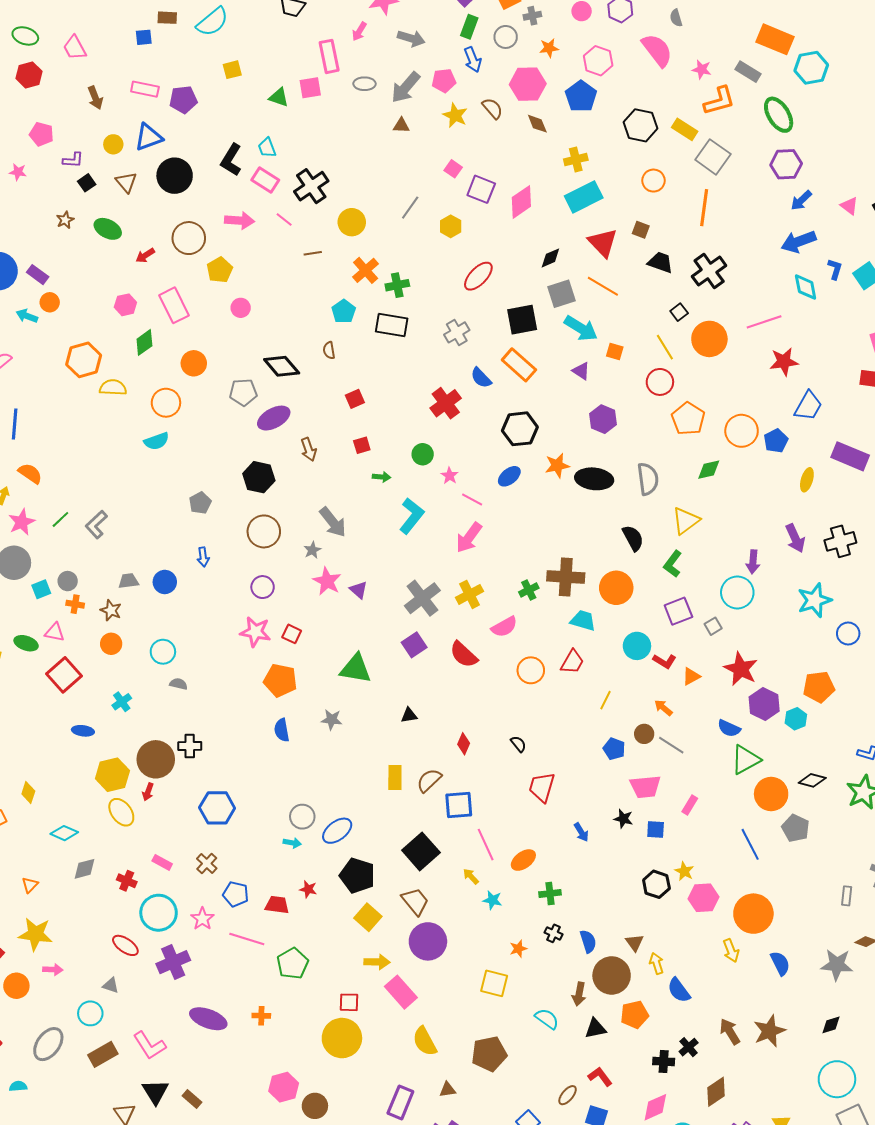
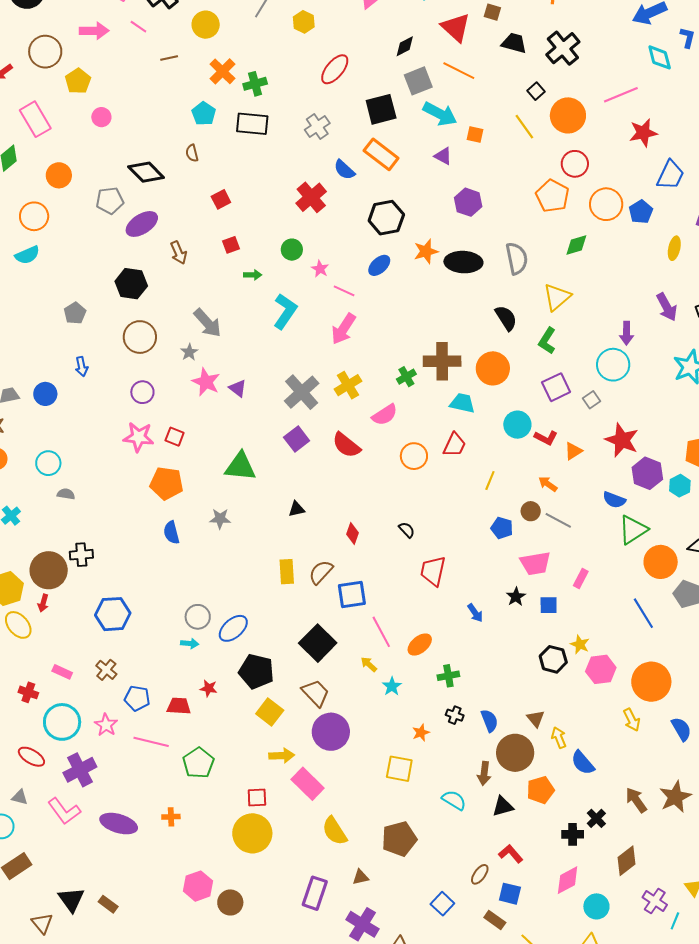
red circle: (660, 382) -> (575, 164), moved
black star: (623, 819) -> (516, 597), turned 30
cyan star: (492, 900) -> (392, 686), turned 30
pink L-shape: (149, 1045) -> (64, 811), moved

